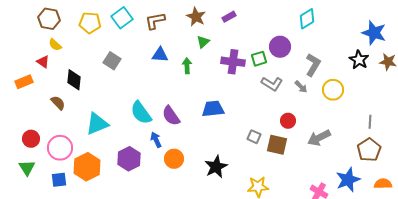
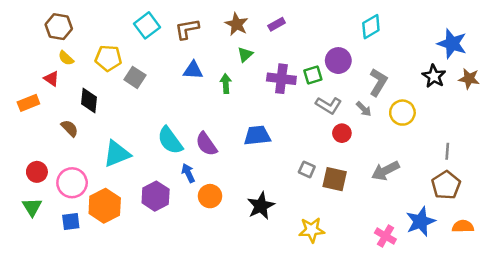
yellow pentagon: (90, 23) -> (108, 58), moved
red circle: (288, 121) -> (342, 133), moved

